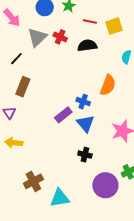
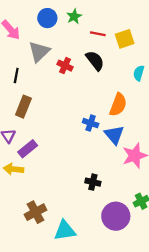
red cross: (60, 37) -> (65, 66), moved
black semicircle: (87, 46) -> (95, 61), turned 60
black line: (16, 59) -> (16, 75), turned -32
purple rectangle: (63, 115) -> (28, 149), moved
blue triangle: (85, 124) -> (114, 135), moved

